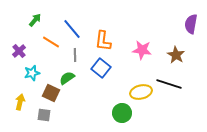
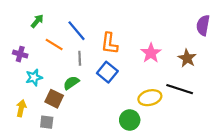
pink star: (142, 50) -> (151, 53), turned 30
purple cross: (19, 51) -> (20, 54), turned -32

